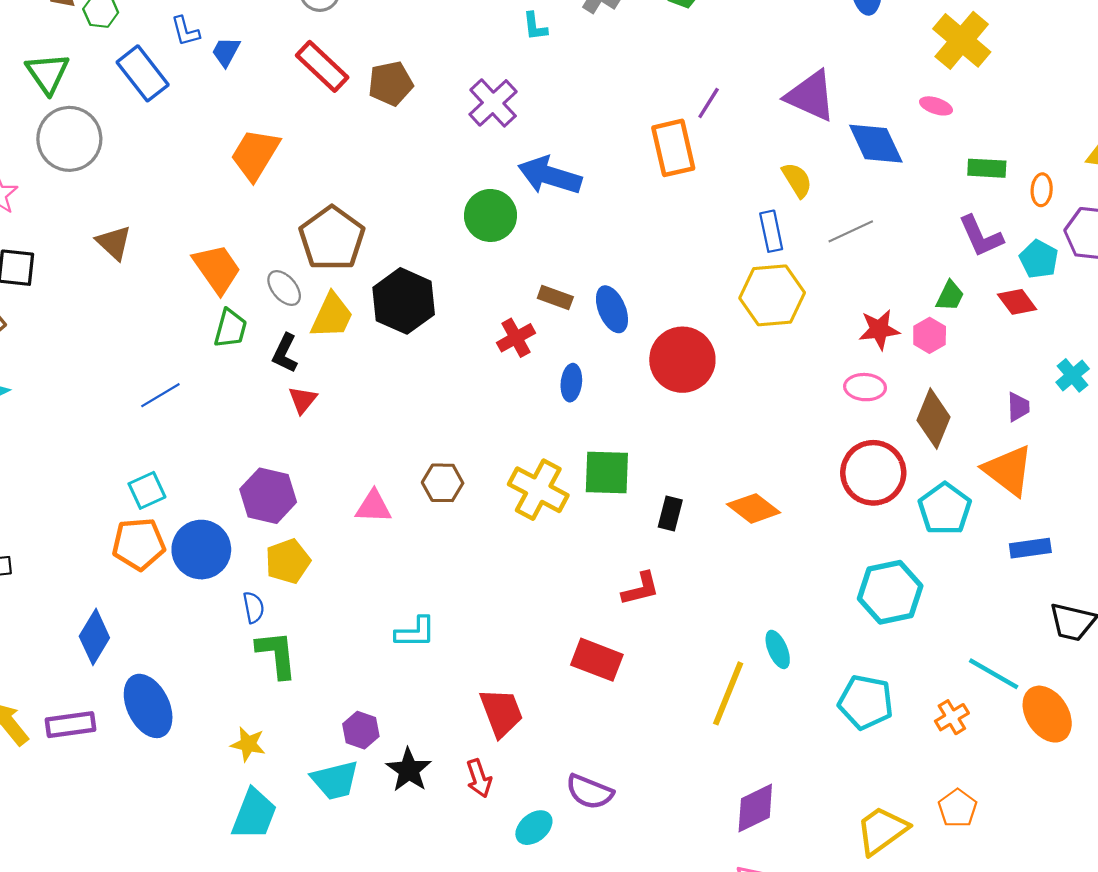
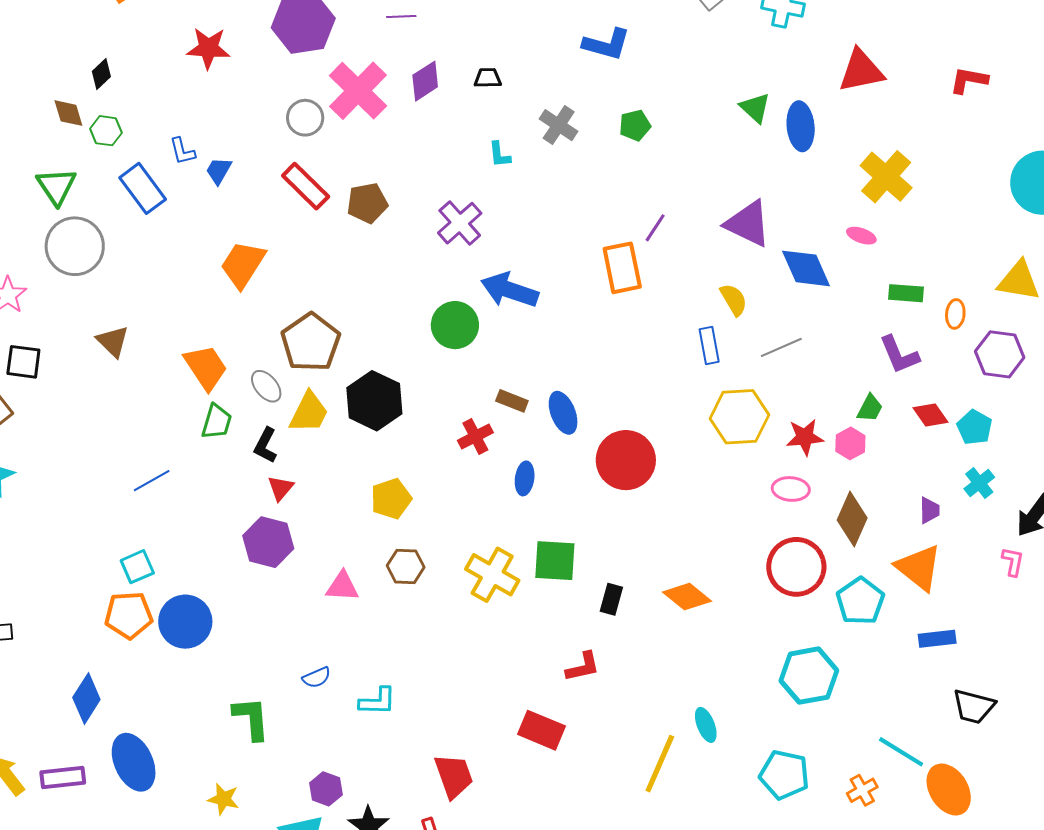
cyan pentagon: (1039, 259) -> (975, 427), moved
yellow hexagon: (772, 295) -> (739, 417), moved
purple hexagon: (268, 496) -> (268, 542), moved
yellow pentagon: (288, 561) -> (391, 499), moved
blue semicircle: (254, 607) -> (317, 677), moved, turned 76

